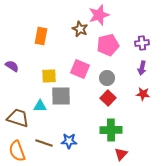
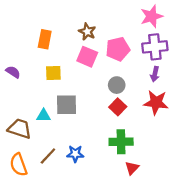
pink star: (99, 15) -> (152, 16), moved
purple cross: (142, 43) -> (155, 47), size x1.6
pink square: (80, 69) -> (87, 57), moved
yellow square: (49, 76) -> (53, 73), moved
red star: (143, 94) -> (156, 102), size x1.6
brown line: (44, 143) -> (48, 156), turned -66

